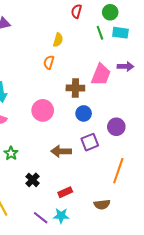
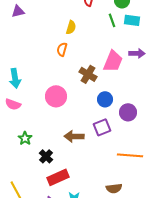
brown cross: (75, 88) -> (88, 74), turned 30
blue circle: (84, 113) -> (105, 99), moved
orange line: (118, 171) -> (130, 155), turned 75
black cross: (32, 180) -> (46, 156), moved
red rectangle: (65, 192) -> (58, 177), moved, size x1.5

